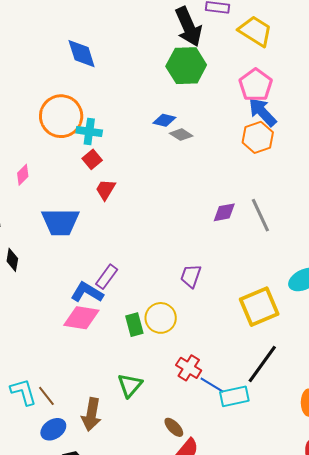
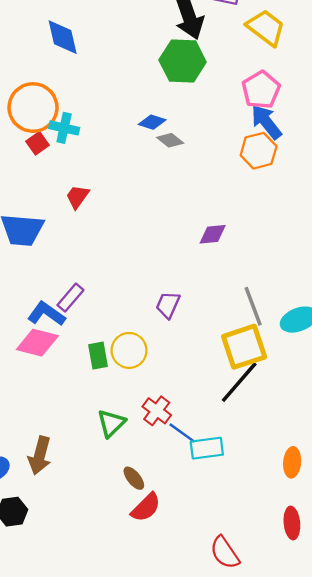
red square: (92, 159) -> (37, 143), moved
gray line: (260, 215) -> (253, 306), moved
black line: (262, 364) -> (239, 382), moved
green triangle: (130, 385) -> (111, 423), moved

